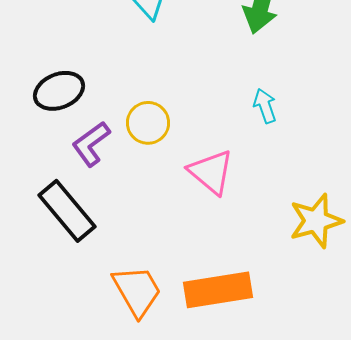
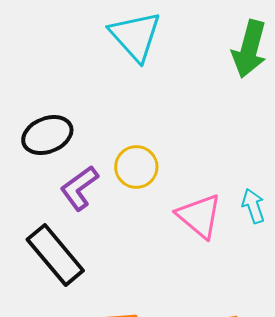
cyan arrow: (265, 106) -> (253, 206), moved

